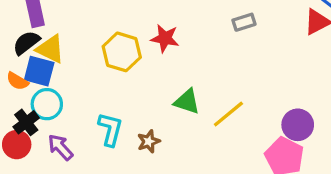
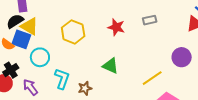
red star: (165, 38) -> (116, 27), moved
cyan circle: (47, 104) -> (40, 57), moved
yellow line: (228, 114) -> (152, 78), moved
purple circle: (298, 125) -> (182, 57), moved

